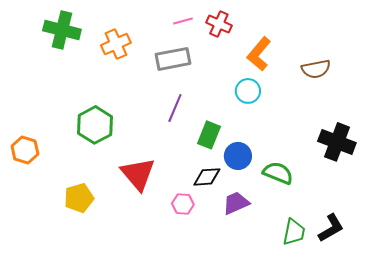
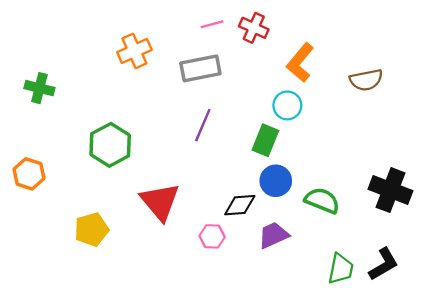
green cross: (62, 30) -> (39, 88), moved, size x0.7
green rectangle: (209, 135) -> (265, 140), moved
black cross: (337, 142) -> (390, 190), moved

